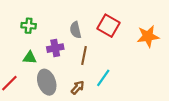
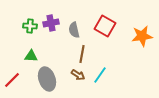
purple cross: (55, 48) -> (51, 23), moved
brown arrow: (78, 87) -> (78, 75), moved, turned 80

